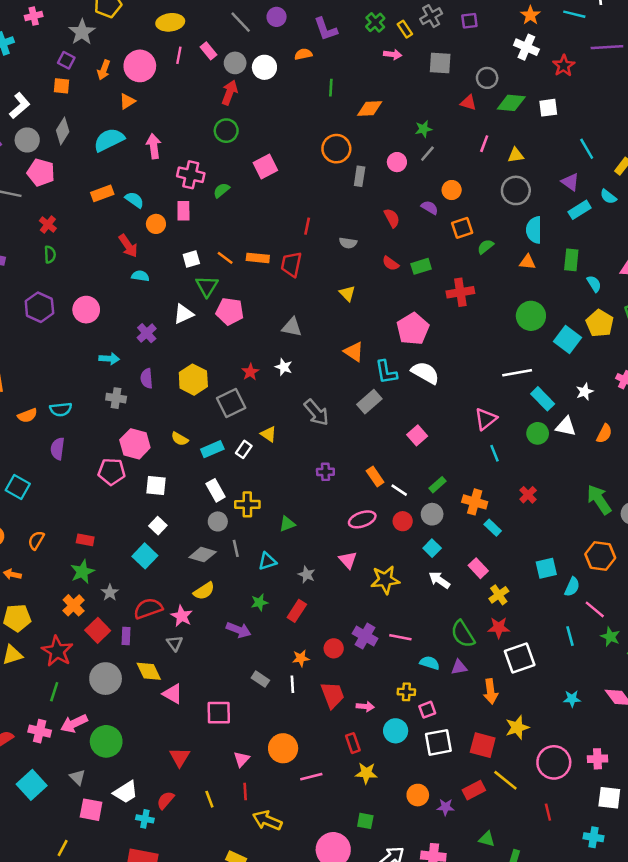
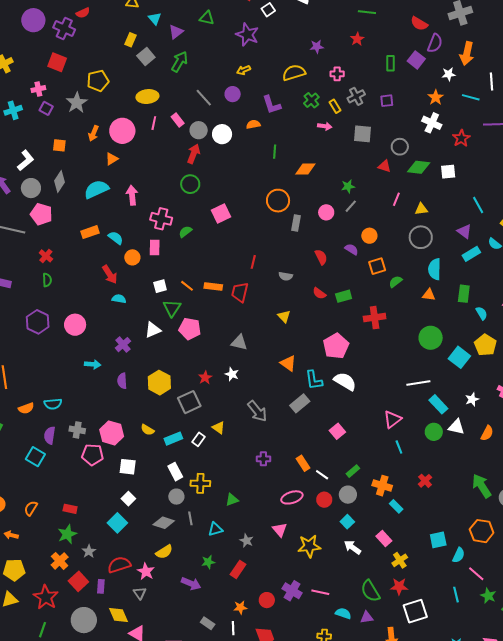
purple square: (66, 60) -> (46, 108), moved
gray cross: (116, 398) -> (77, 430), moved
cyan square: (18, 487) -> (35, 457), moved

